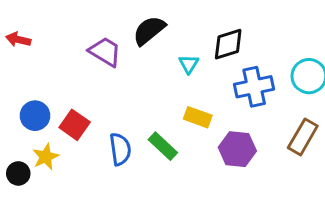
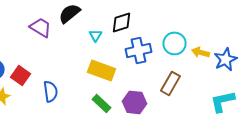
yellow rectangle: (198, 117) -> (102, 70), size x1.5
green rectangle: (163, 146) -> (102, 103), moved
purple hexagon: (237, 149) -> (134, 102), moved

